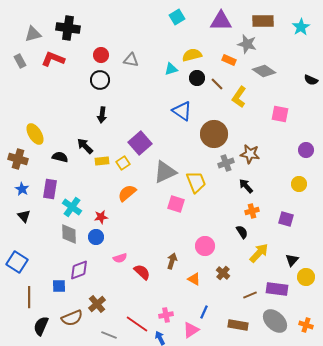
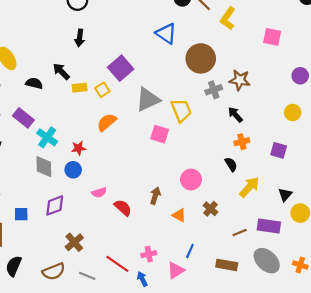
purple rectangle: (50, 189) -> (23, 118), turned -60
blue square: (59, 286) -> (21, 214), moved
brown semicircle: (72, 318) -> (54, 271), moved

